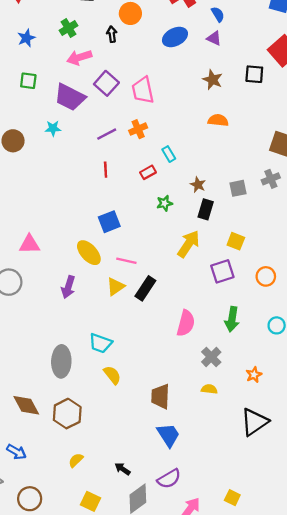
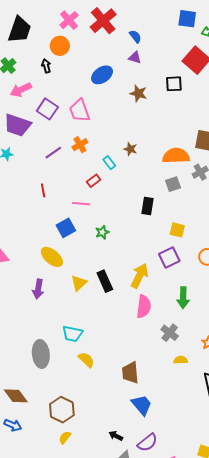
blue ellipse: (175, 37) -> (102, 75), moved
orange semicircle: (218, 120) -> (176, 156), moved, size x1.5
red line: (106, 170) -> (43, 190), moved
brown star: (198, 185) -> (130, 149), moved
green star: (165, 203) -> (102, 232), moved
yellow arrow: (188, 244) -> (139, 276), moved
pink line: (126, 261) -> (81, 204), moved
black rectangle: (145, 288) -> (105, 281), turned -50
yellow semicircle: (209, 389) -> (181, 360), moved
brown hexagon: (67, 414) -> (62, 410), moved
blue arrow: (16, 452) -> (13, 425), moved
black arrow: (122, 469) -> (116, 436), moved

